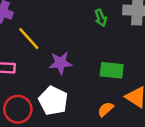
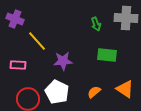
green rectangle: (112, 70) -> (107, 55), moved
orange semicircle: (106, 109) -> (94, 92), moved

